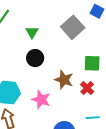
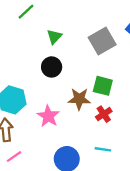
green square: (92, 63) -> (103, 86), moved
brown star: (64, 80) -> (79, 99), turned -30

